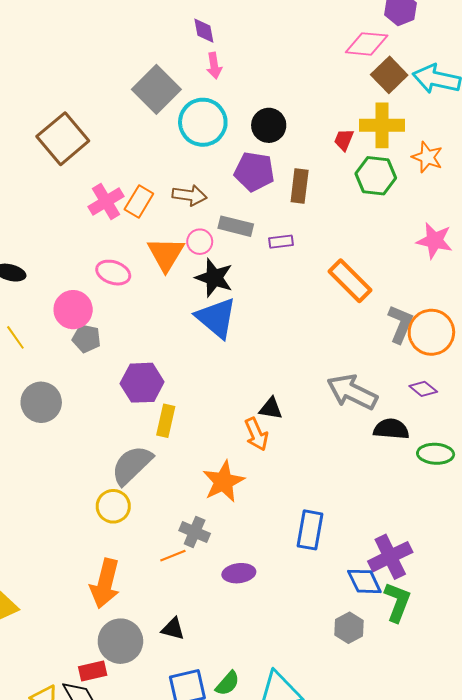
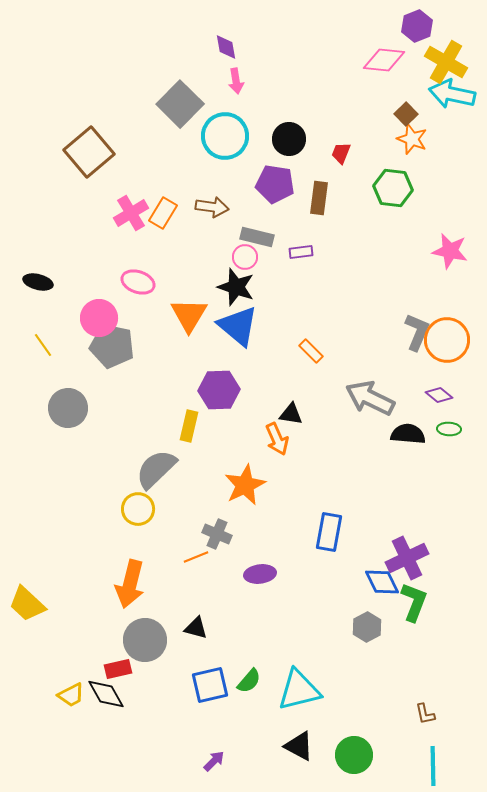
brown square: (389, 75) -> (406, 114), moved, size x0.7
yellow cross: (382, 125) -> (446, 62), moved, turned 30
red trapezoid: (344, 140) -> (341, 153), moved
orange star: (427, 157) -> (412, 139), moved
pink circle: (200, 242) -> (245, 257), moved
orange triangle: (166, 254) -> (189, 315), moved
orange rectangle: (350, 281) -> (311, 351), moved, size x0.6
gray pentagon: (86, 338) -> (112, 346), size x1.6
purple hexagon: (142, 383) -> (219, 390), moved
green ellipse: (436, 454) -> (449, 429), moved, size x0.7

